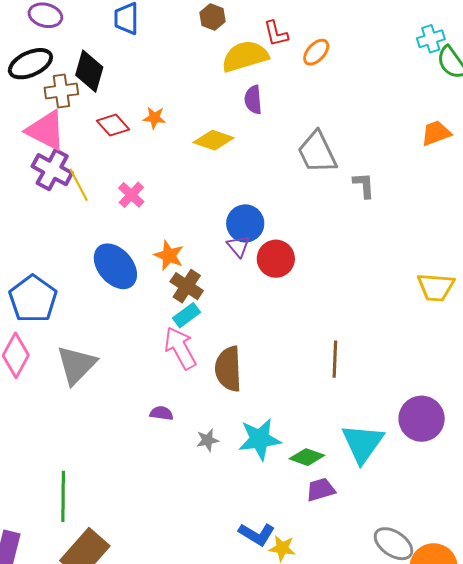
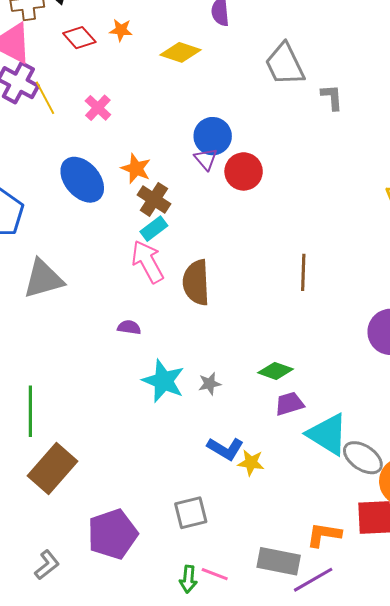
gray triangle: (76, 365) -> (43, 279), turned 30
cyan star: (260, 439) -> (163, 381), moved, turned 30
gray star: (208, 440) -> (210, 384), moved
cyan triangle: (363, 443) -> (328, 434), moved, turned -33

